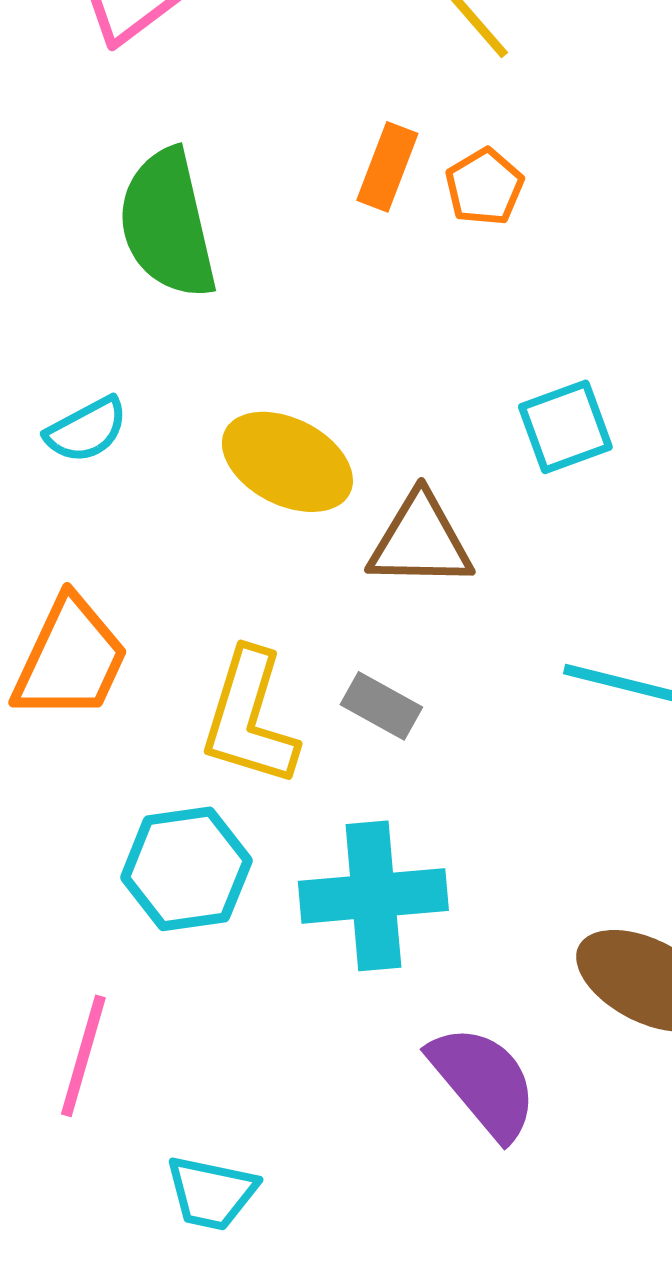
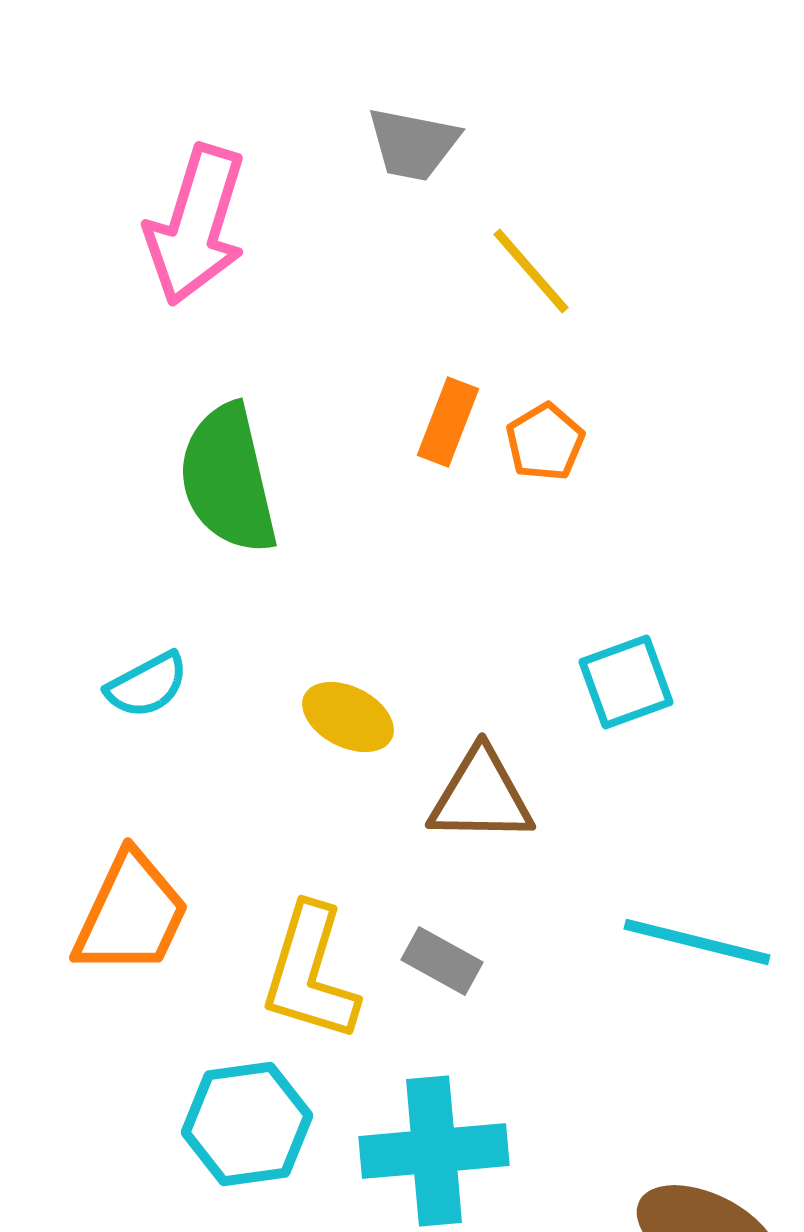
yellow ellipse: (287, 462) -> (348, 717), size x0.7

